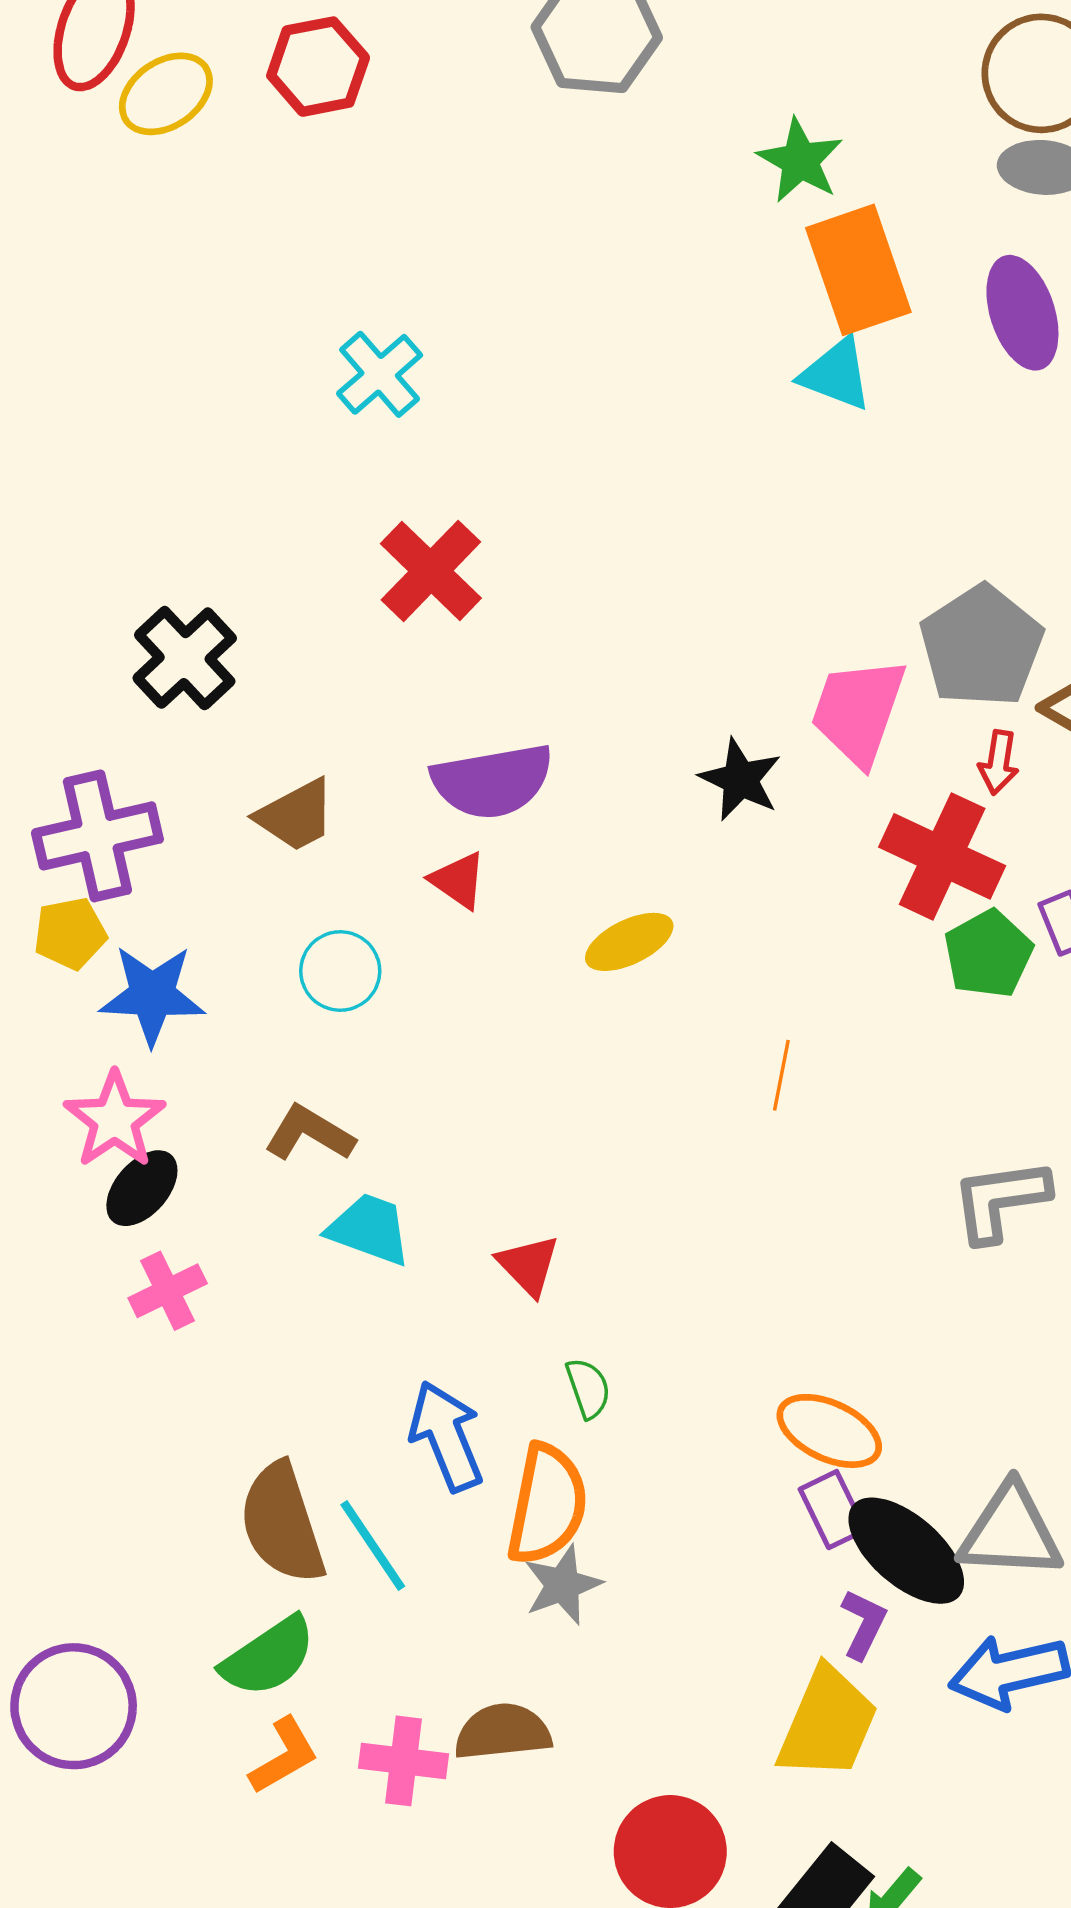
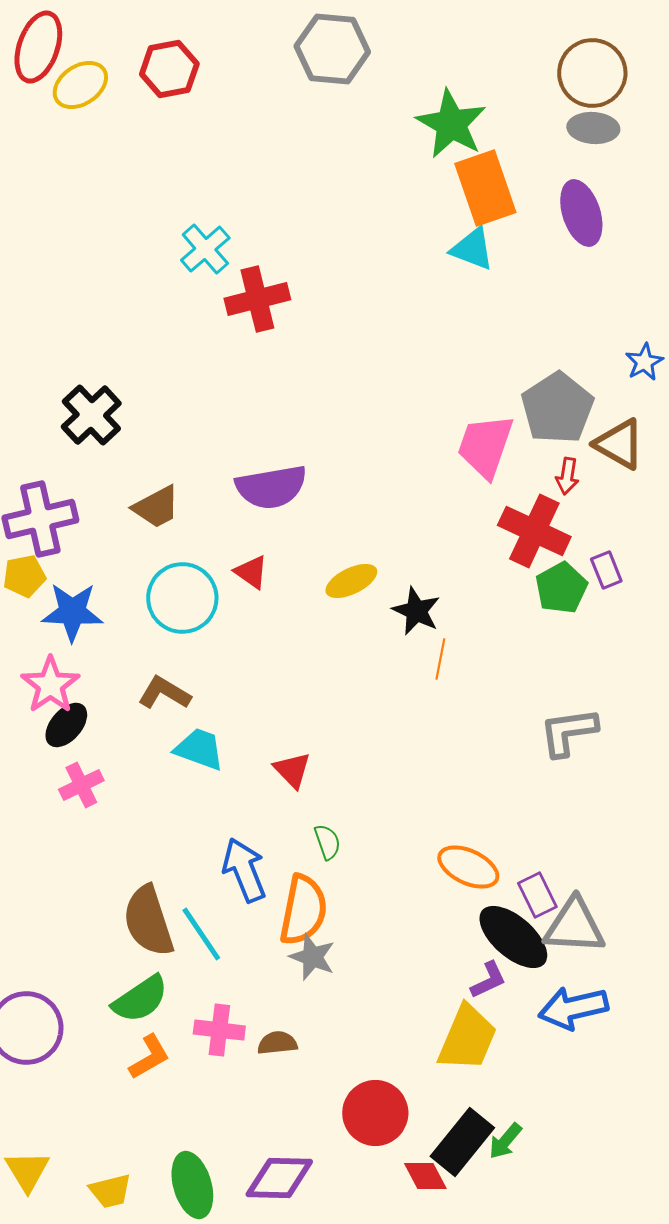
green star: (800, 161) -> (451, 124), size x1.4
red cross: (431, 571) -> (257, 299), moved, turned 32
black star: (740, 780) -> (416, 611), moved
red triangle: (458, 880) -> (251, 572), moved
cyan circle: (340, 971) -> (182, 598), size x1.5
purple rectangle: (833, 1510) -> (537, 895), moved
gray star: (563, 1585) -> (312, 957), turned -30
purple L-shape: (863, 1624) -> (488, 980), turned 39
brown semicircle: (503, 1732) -> (277, 1043), size x0.7
pink cross: (404, 1761) -> (219, 1030), moved

